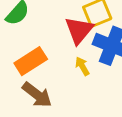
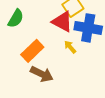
red triangle: (79, 30) -> (62, 22), turned -30

